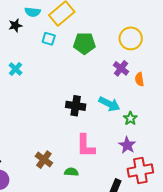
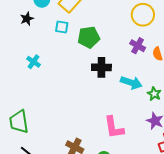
green pentagon: (84, 43) -> (89, 37), moved
black cross: (76, 106) -> (101, 67), moved

